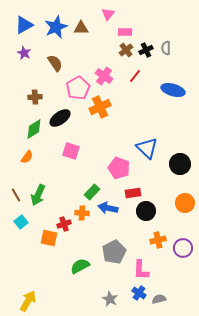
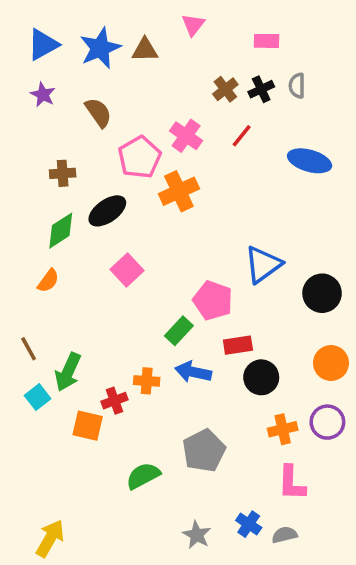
pink rectangle: (125, 32) -> (267, 41), moved
blue triangle: (147, 148) -> (263, 265), turned 40
pink square: (71, 151) -> (127, 270), turned 30
green rectangle: (92, 192) -> (179, 331), moved
green arrow: (38, 195) -> (68, 372), moved
purple circle: (183, 248) -> (327, 422), moved
pink L-shape: (141, 270) -> (292, 483), moved

